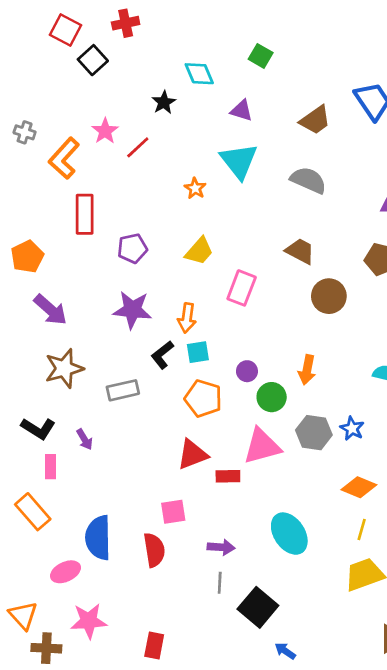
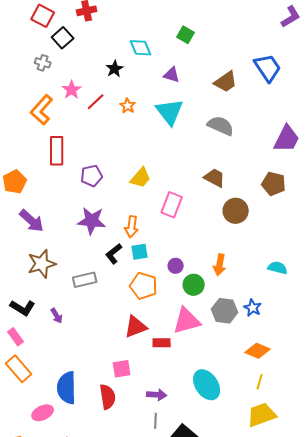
gray cross: (25, 132) -> (43, 63), moved
orange star: (195, 188) -> (128, 106), moved
pink rectangle: (50, 467) -> (16, 337), moved, turned -36

